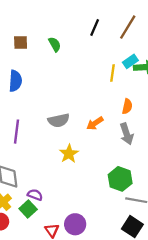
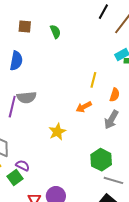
black line: (95, 28) -> (103, 12), moved
yellow line: (112, 73) -> (93, 80), moved
gray semicircle: (59, 120) -> (27, 97), moved
gray arrow: (127, 134) -> (111, 120), turned 42

